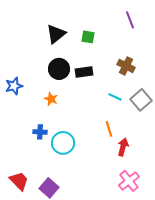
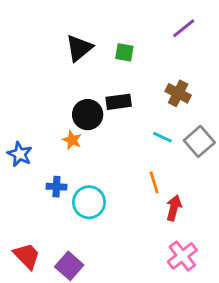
purple line: (130, 20) -> (184, 28), turned 72
black circle: (59, 69) -> (88, 115), moved
blue star: (14, 86) -> (20, 154), moved, turned -30

